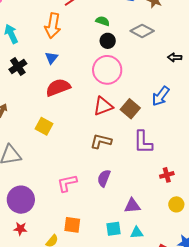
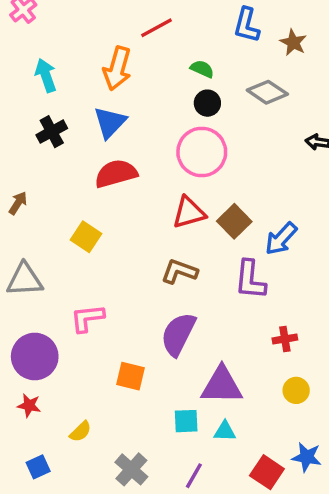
blue triangle: (51, 58) -> (110, 122), size x1.5
blue arrow: (161, 96) -> (281, 239), moved
purple semicircle: (104, 178) -> (178, 334), size x1.5
pink L-shape: (67, 183) -> (87, 318), moved
purple triangle: (132, 206) -> (222, 385), size x1.5
orange square: (72, 225) -> (131, 376), moved

